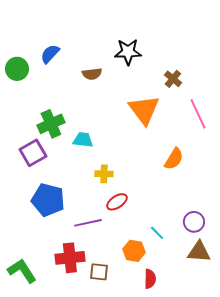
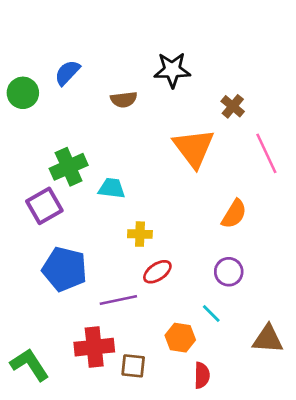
purple circle: (194, 222) -> (229, 272), moved

